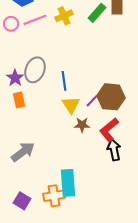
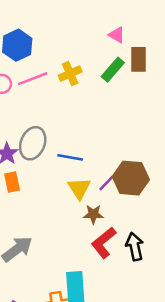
blue line: (64, 81) -> (70, 157), turned -72
red L-shape: (109, 130) -> (104, 243), moved

